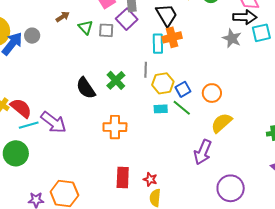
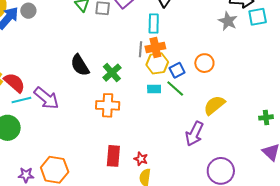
orange cross: (172, 37) -> (155, 48), moved
green cross: (116, 80) -> (112, 73), moved
orange circle: (212, 93) -> (204, 63), moved

